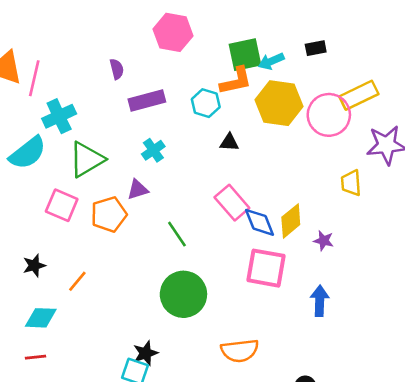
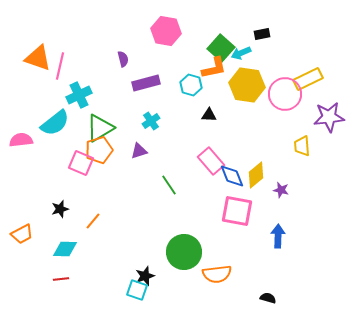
black rectangle: (316, 48) -> (262, 34), moved
green square: (245, 55) -> (221, 48), turned -36
orange pentagon: (109, 214) -> (99, 150), moved
green circle: (183, 294) -> (184, 252), moved

